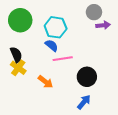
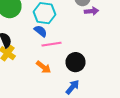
orange arrow: (45, 82) -> (44, 67), moved

